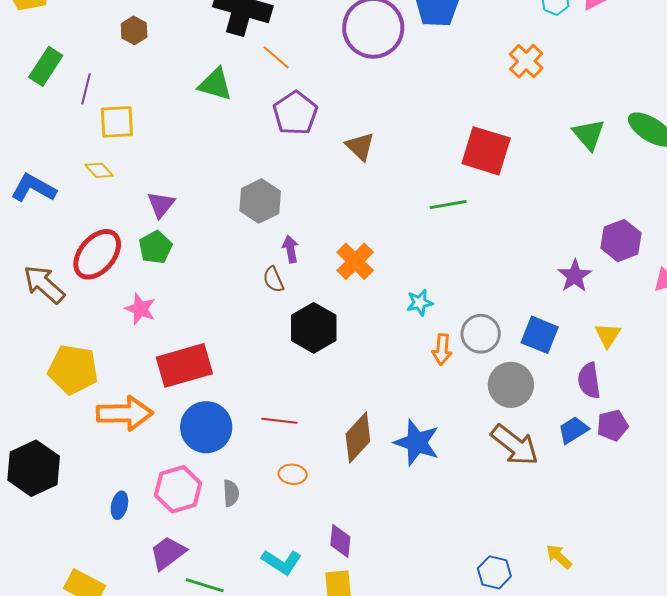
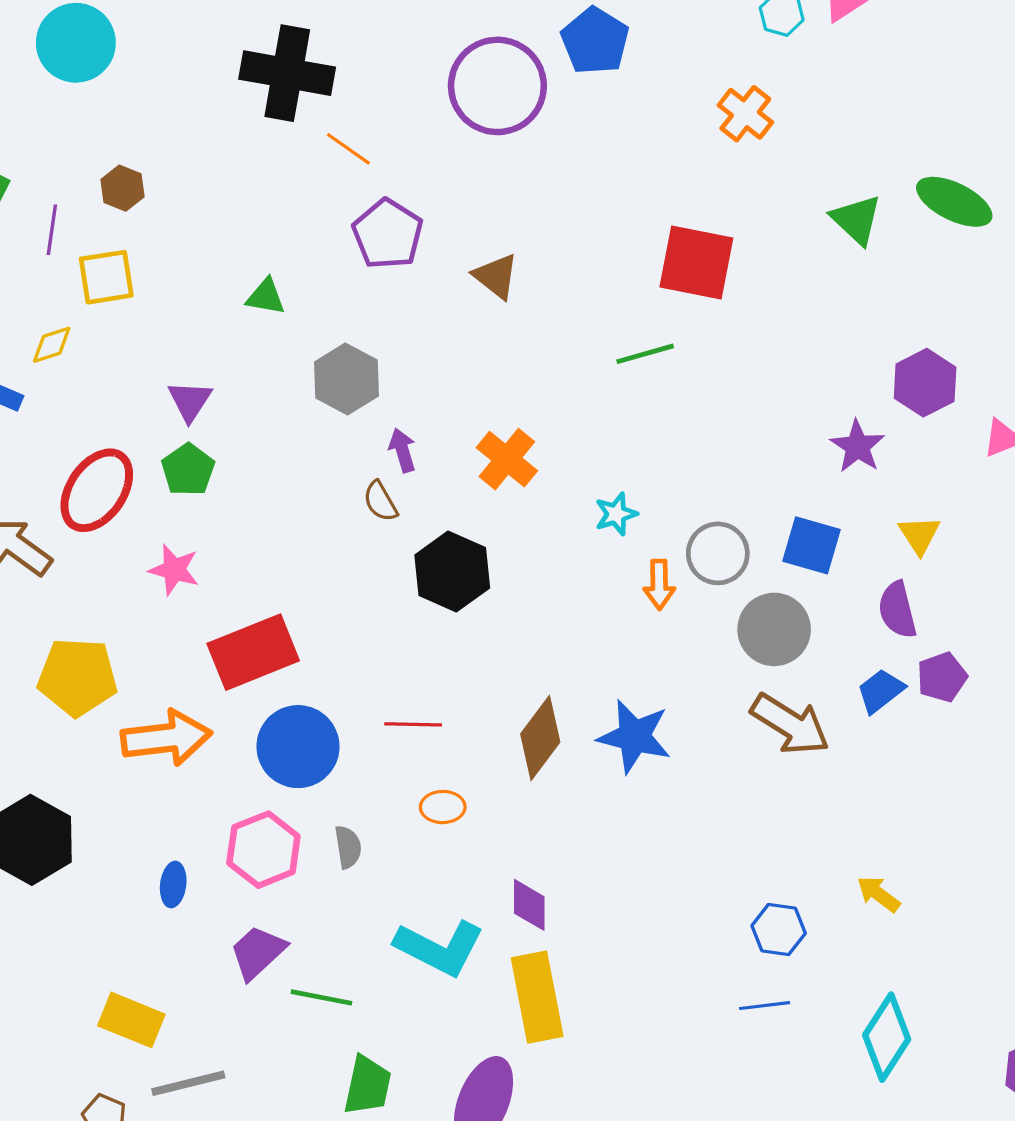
brown hexagon: (134, 30) -> (123, 188), moved
green triangle: (215, 84) -> (266, 297), moved, size x0.7
yellow diamond: (99, 170) -> (52, 345), moved, turned -60
cyan L-shape: (282, 562) -> (440, 948), size x1.4

